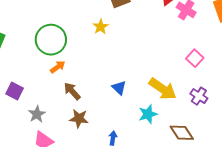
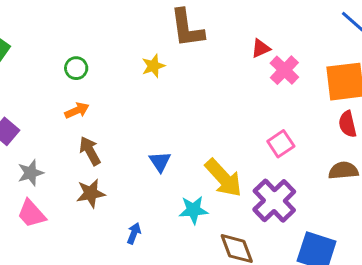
green circle: (51, 40) -> (76, 68), size x0.5
purple cross: (199, 96) -> (274, 201), size x1.6
brown star: (79, 119) -> (91, 193), turned -30

